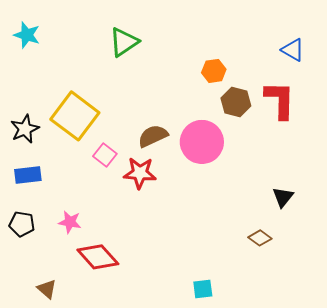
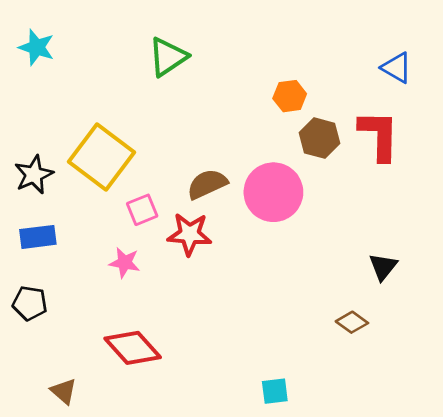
pink square: (105, 155) -> (142, 210), turned 30
pink star: (70, 222) -> (125, 263), moved

